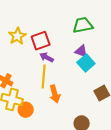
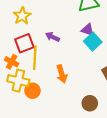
red square: (41, 41) -> (24, 43), moved
yellow line: (44, 77) -> (35, 58), moved

